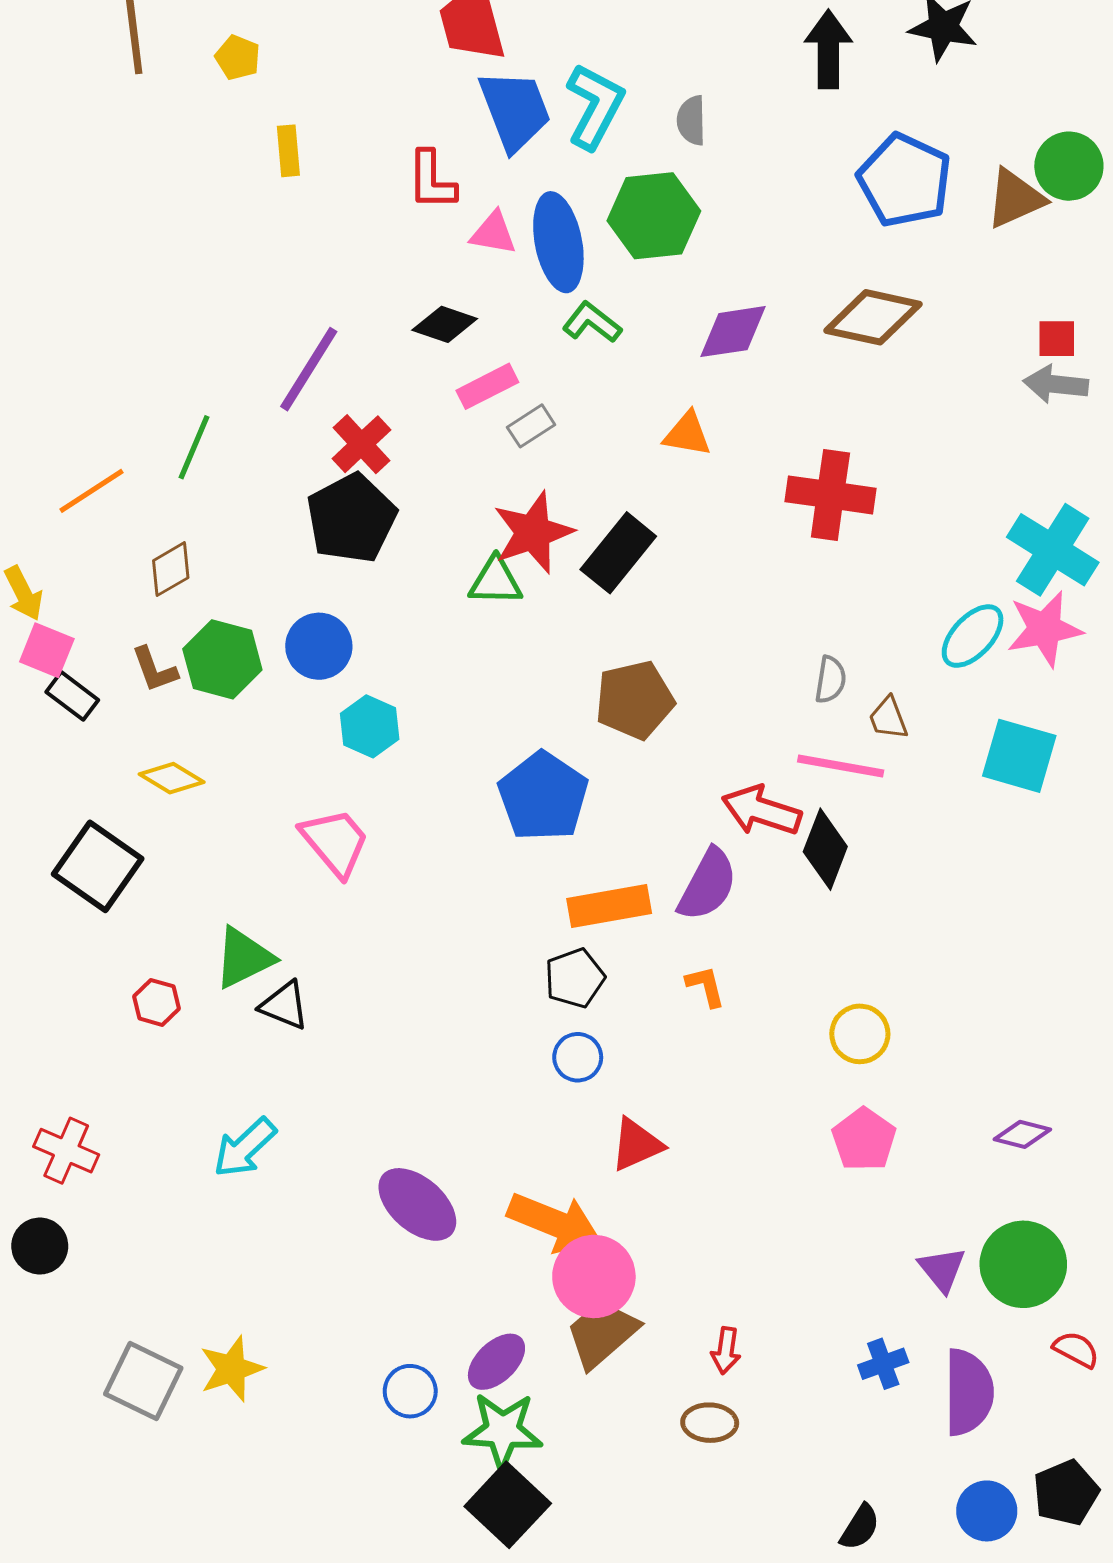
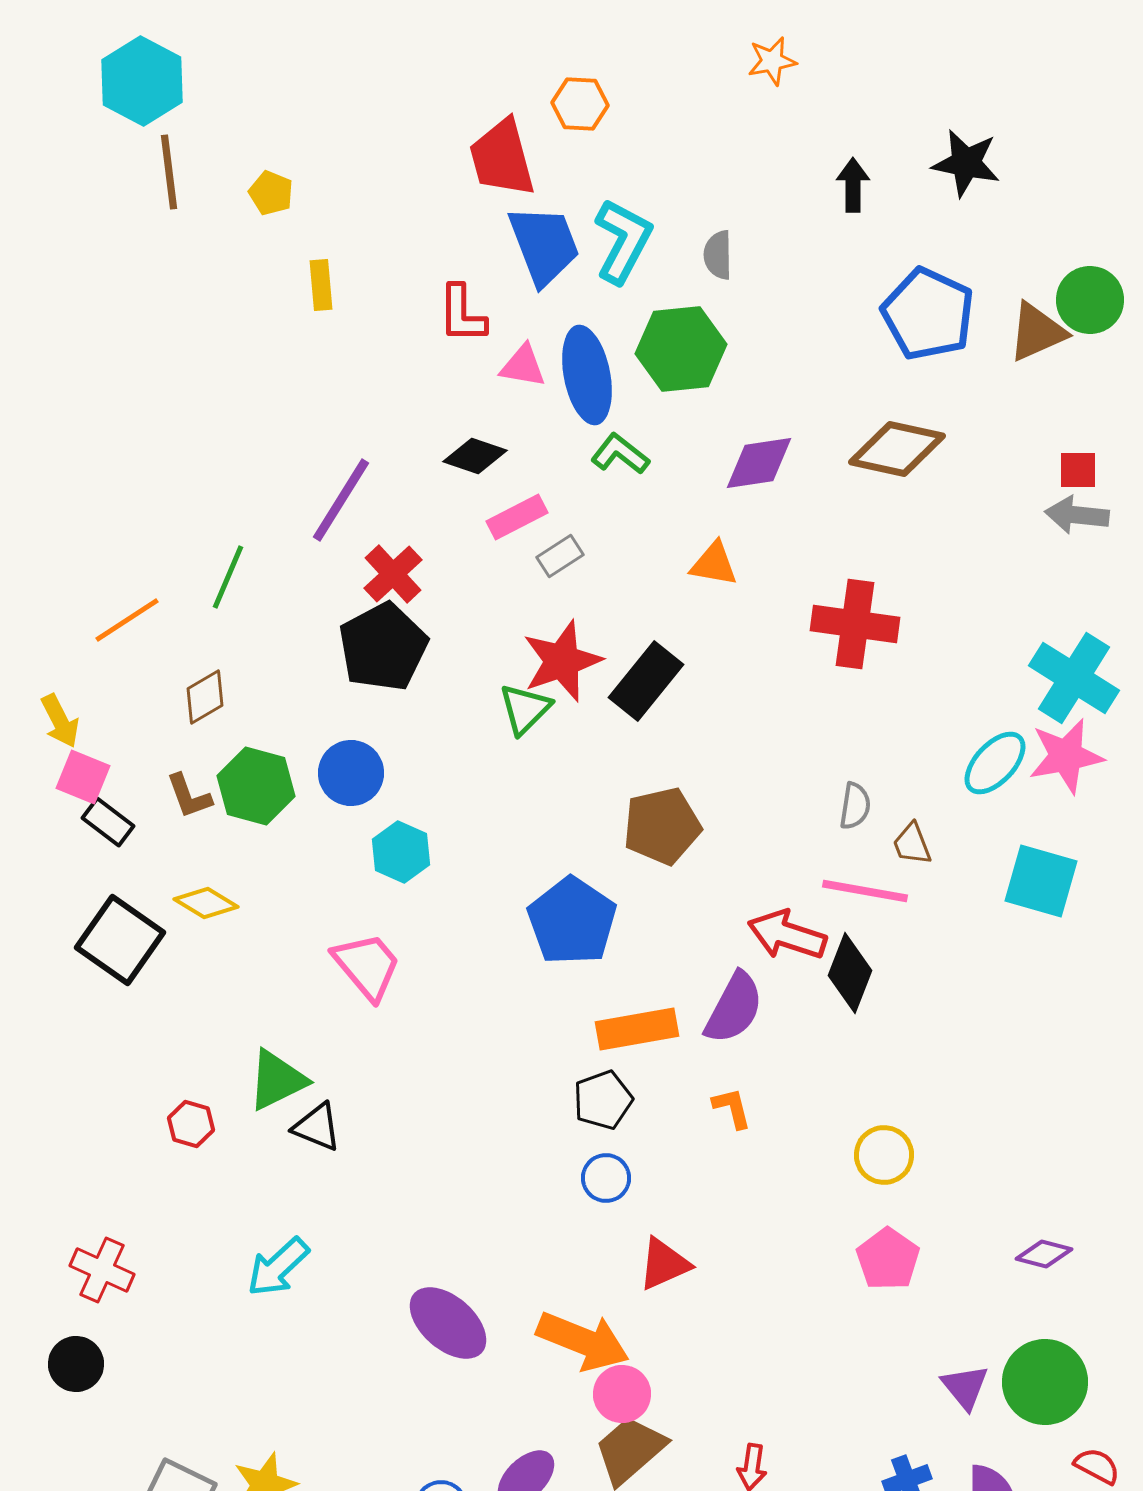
black arrow: (828, 49) -> (853, 185), size x0.7
green triangle: (495, 581) -> (525, 709), turned -46
black square: (98, 866) -> (120, 940), moved
pink circle: (594, 1276) -> (622, 1394), size x0.7

